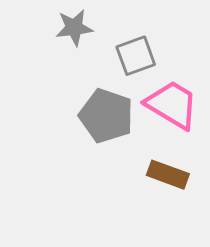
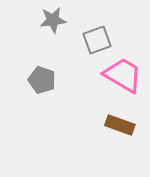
gray pentagon: (106, 116) -> (42, 80), moved, size x0.7

